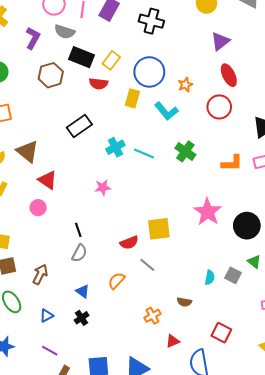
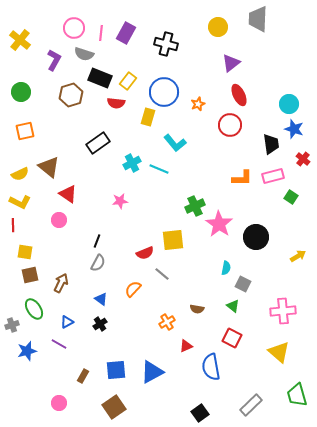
cyan L-shape: (166, 111) -> (175, 143), moved
green cross: (185, 151) -> (195, 206), moved, turned 30
black line: (78, 230) -> (97, 241), turned 40
green triangle: (254, 262) -> (233, 306), moved
cyan semicircle: (210, 278) -> (226, 268), moved
purple line: (50, 351) -> (59, 344), moved

